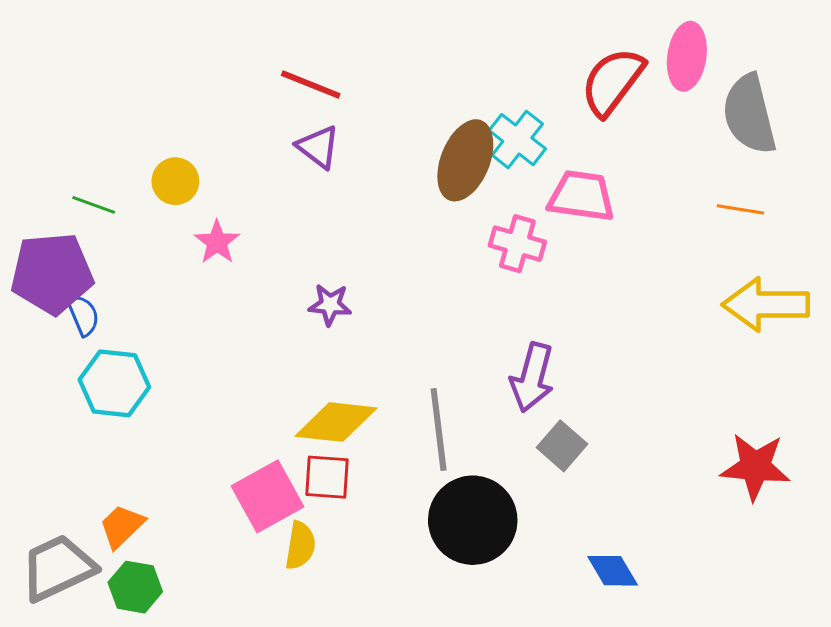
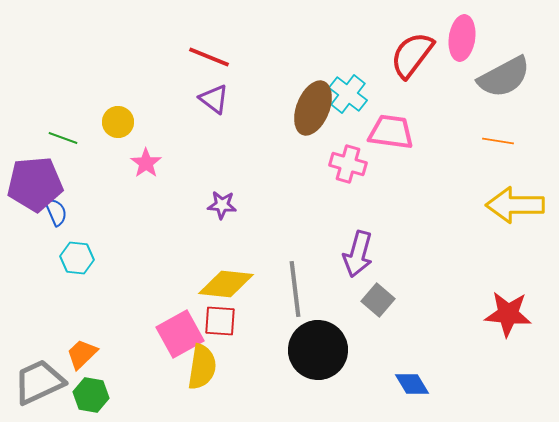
gray semicircle: (749, 114) -> (504, 77), turned -104
cyan hexagon: (114, 383) -> (77, 258), size x0.7
yellow semicircle: (300, 545) -> (202, 367), size x1.4

